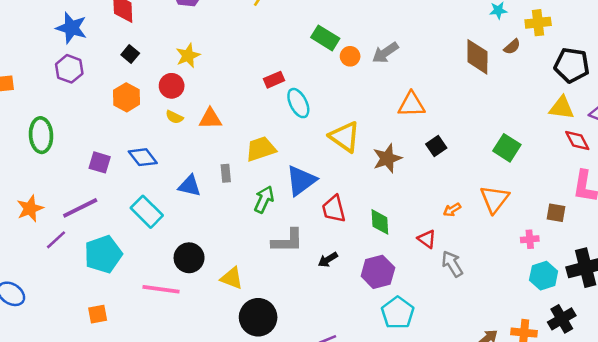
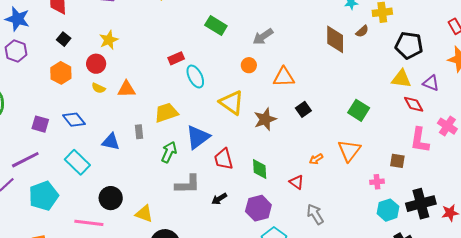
orange circle: (350, 56) -> (249, 65), moved
gray arrow: (452, 264) -> (315, 214), moved

